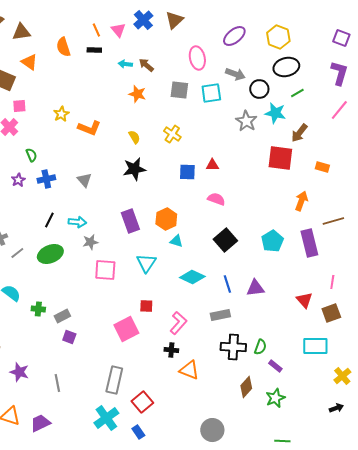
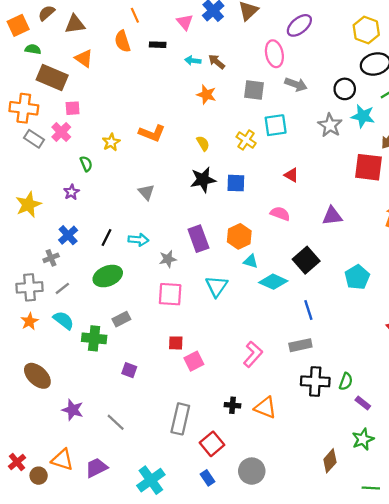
orange line: (96, 30) -> (135, 15), moved
purple ellipse: (234, 36) -> (299, 25), moved
gray arrow: (235, 74) -> (296, 84), moved
cyan square: (211, 93) -> (276, 125), moved
yellow star: (61, 114) -> (111, 142), moved
red triangle: (212, 165) -> (291, 175), turned 32
blue square: (187, 172) -> (236, 183), moved
blue cross: (46, 179) -> (68, 235), moved, turned -30
pink semicircle: (216, 199) -> (280, 214), moved
cyan pentagon: (272, 241) -> (357, 277), moved
gray star: (90, 242) -> (168, 259), moved
gray line: (17, 253) -> (62, 288), moved
cyan diamond: (192, 277) -> (273, 282), moved
purple triangle: (255, 288) -> (332, 216), moved
red square: (146, 306) -> (176, 343), moved
green cross: (38, 309) -> (94, 338), size x1.5
gray rectangle: (62, 316) -> (121, 319), moved
pink square: (126, 329) -> (194, 361), size x0.7
black cross: (171, 350) -> (232, 405), moved
gray line: (57, 383) -> (116, 422), turned -36
brown diamond: (246, 387) -> (330, 461), moved
cyan cross: (106, 418) -> (151, 480), moved
gray circle: (212, 430) -> (252, 471), moved

